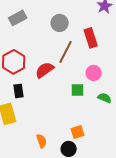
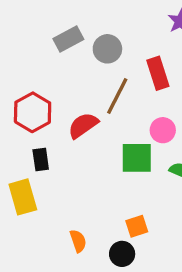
gray rectangle: (18, 18) -> (68, 39), moved
green square: (78, 90) -> (137, 158), size x1.5

